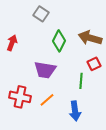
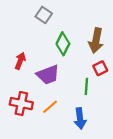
brown arrow: (90, 38) -> (96, 41), turned -95
red arrow: (12, 43) -> (20, 61), moved
purple trapezoid: (45, 70) -> (48, 75), turned -30

